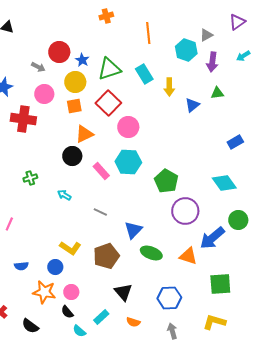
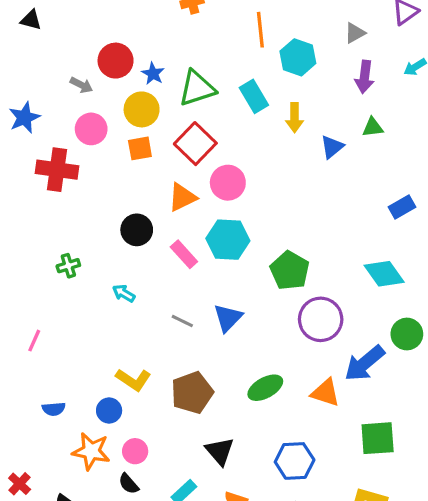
cyan hexagon: (186, 50) -> (298, 57), moved
orange triangle: (84, 134) -> (182, 197), moved
blue triangle: (133, 230) -> (228, 318), moved
green ellipse: (151, 253) -> (265, 388), turned -50

